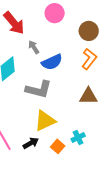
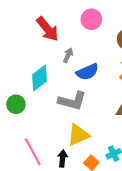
gray arrow: (34, 47) -> (68, 55), turned 56
black arrow: (31, 143) -> (63, 158), turned -56

